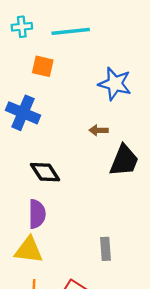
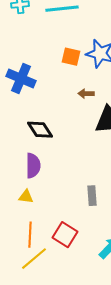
orange square: (43, 66) -> (71, 57), moved
yellow triangle: (29, 250) -> (26, 197), size x0.6

